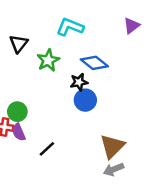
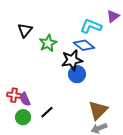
cyan L-shape: (70, 27) -> (91, 26), moved
black star: (79, 82) -> (72, 60), size x1.5
green circle: (17, 112) -> (23, 117), moved

